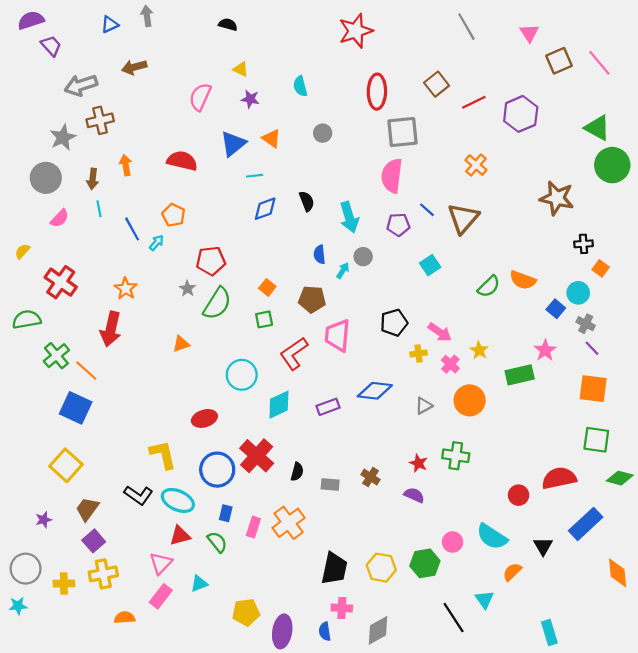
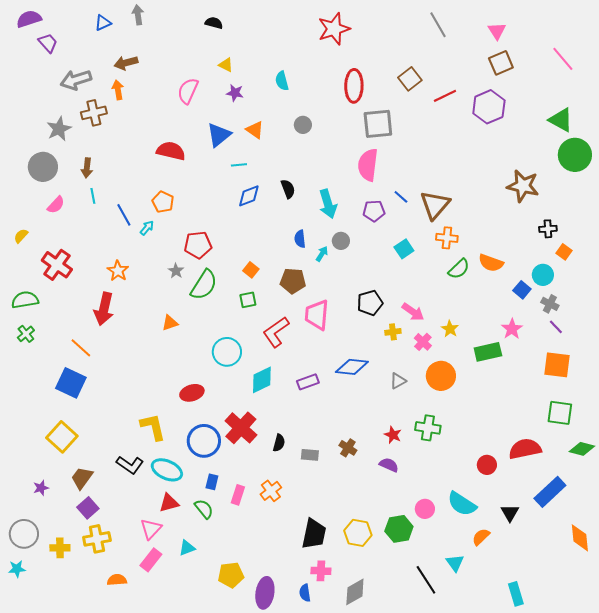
brown square: (559, 61) -> (501, 63), moved
orange arrow: (126, 165) -> (118, 90), moved
orange cross: (476, 165) -> (447, 238), moved, turned -35
green cross: (56, 356) -> (26, 334), moved, size x0.7
orange cross: (289, 523) -> (271, 491), size x0.7

